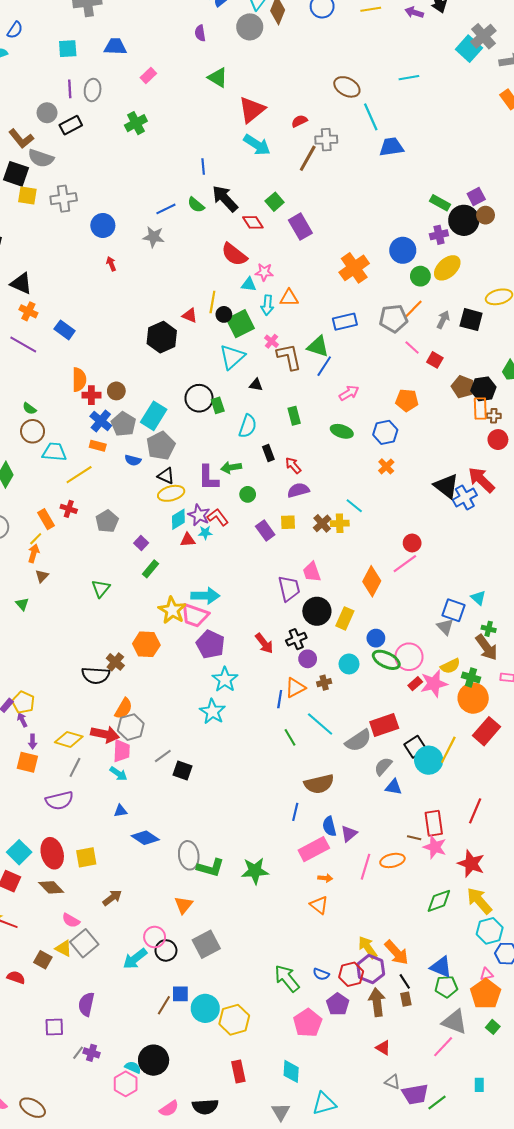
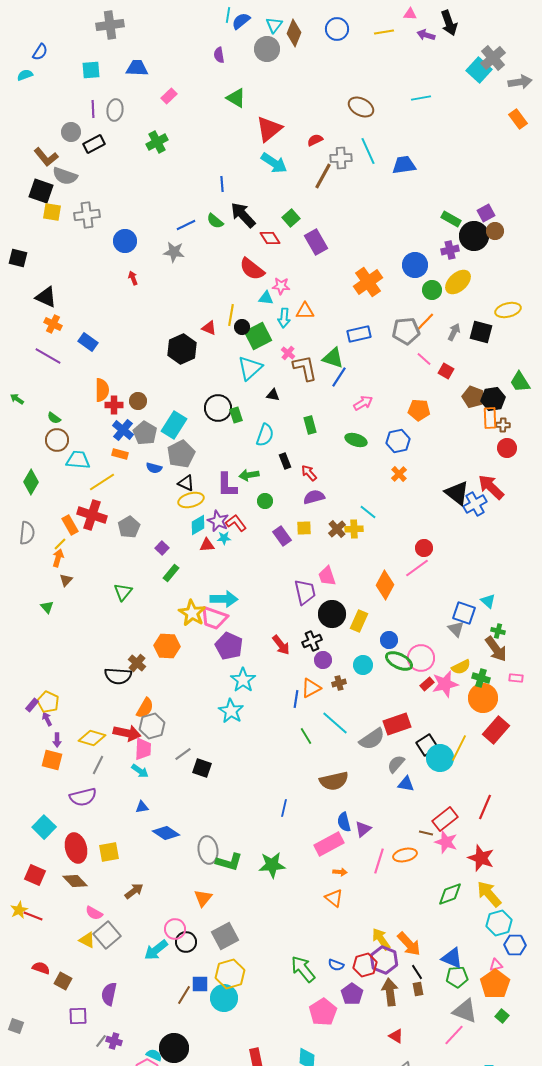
cyan line: (371, 117) -> (368, 151), moved
red cross: (69, 509) -> (92, 515), size x1.8
blue line: (295, 812) -> (284, 808), moved
red rectangle: (434, 823) -> (445, 819), turned 60
cyan square: (19, 852) -> (44, 827), moved
brown square: (43, 960) -> (63, 981), moved
yellow hexagon: (234, 1020) -> (230, 974), moved

